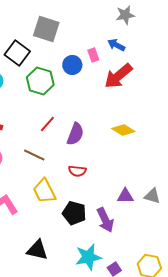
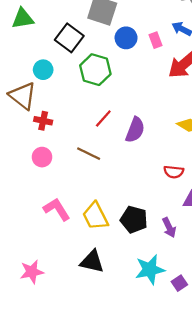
blue circle: (72, 65) -> (126, 38), moved
red semicircle: (77, 171) -> (174, 172), moved
yellow trapezoid: (44, 191) -> (95, 216), moved
purple arrow: (105, 220) -> (169, 227), size x0.7

